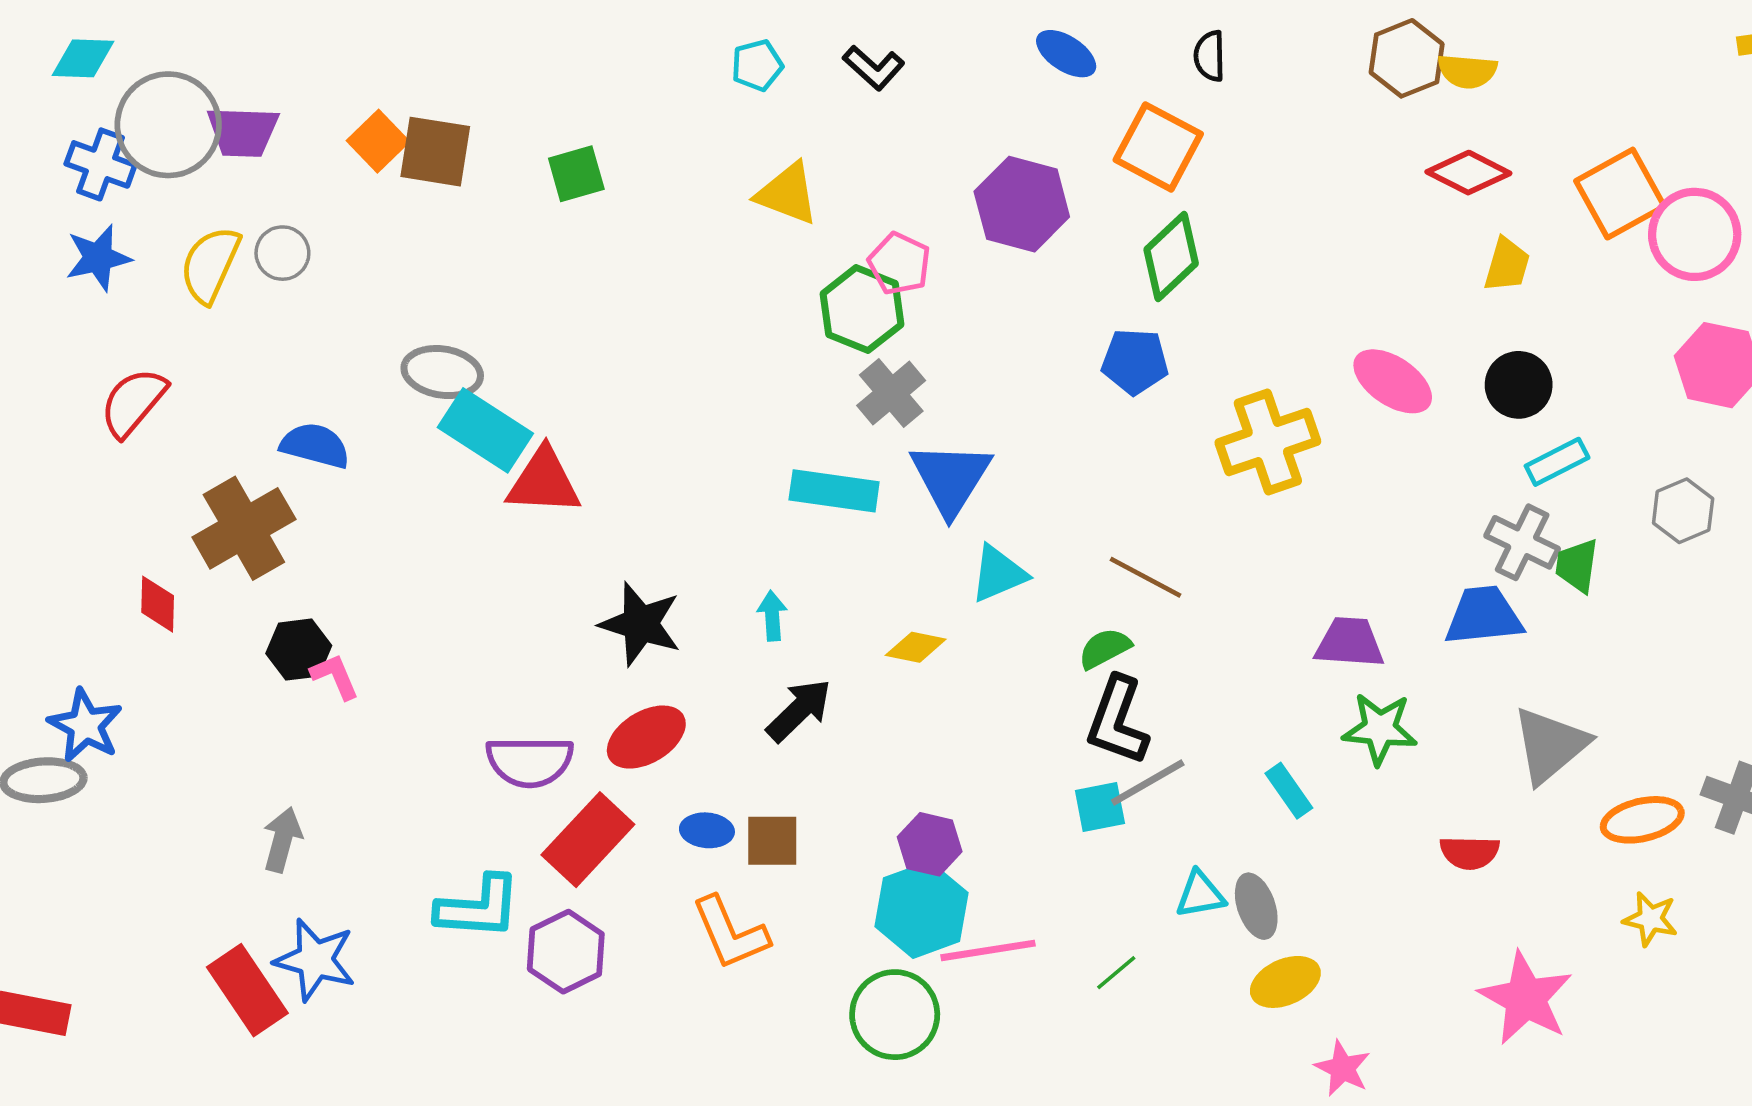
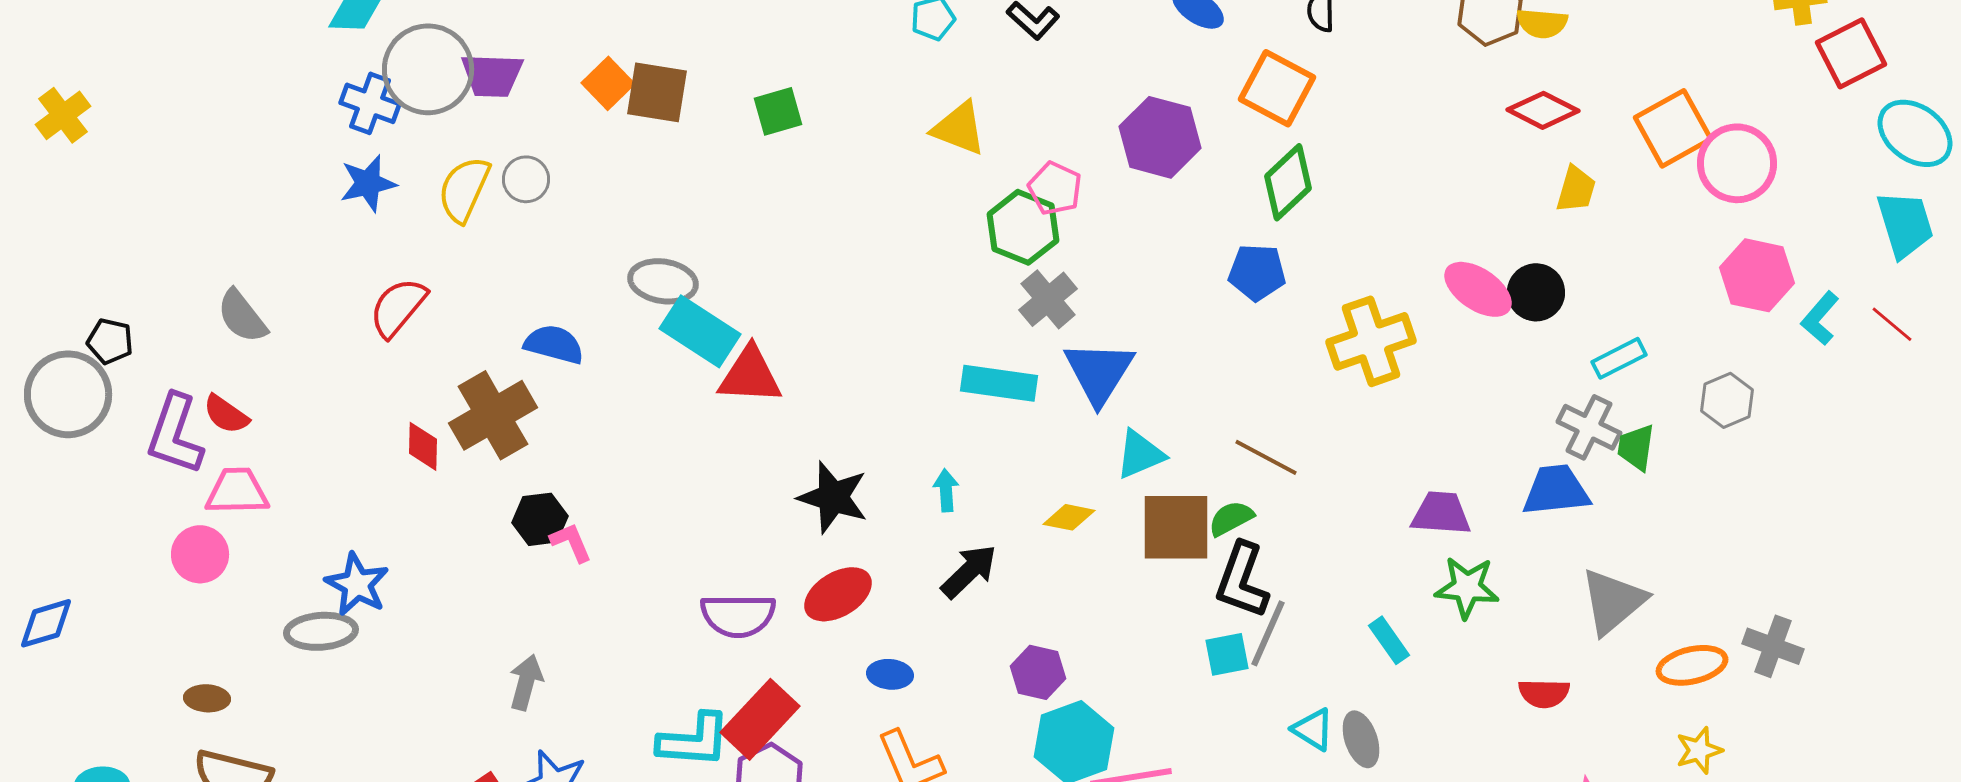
black circle: (1519, 385) -> (1536, 292), moved
red diamond: (158, 604) -> (423, 446), moved
gray line: (1148, 783) -> (1268, 633), turned -36
red rectangle: (588, 840) -> (760, 719), moved
brown square: (772, 841) -> (1176, 527), moved, size x1.5
purple hexagon: (930, 844) -> (1038, 672), moved
cyan triangle: (1200, 894) -> (1313, 729), turned 42
yellow star: (1650, 919) -> (1699, 750), turned -30

